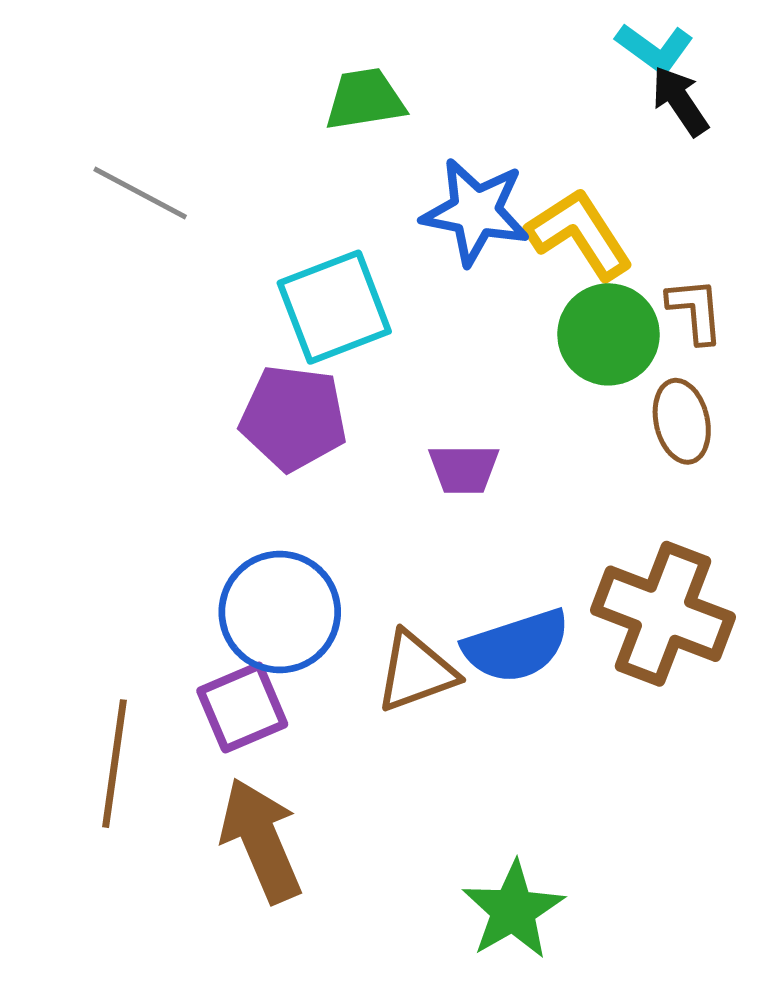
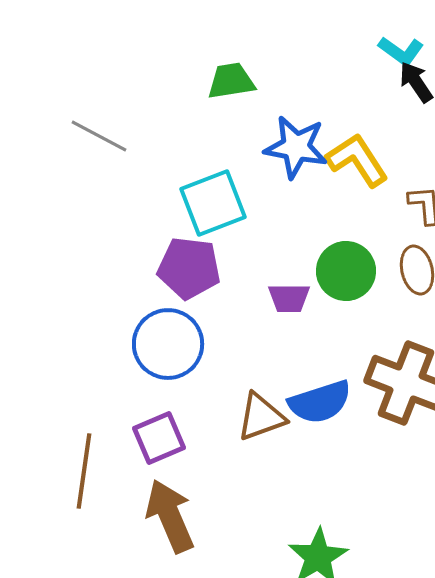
green circle: (608, 334) -> (346, 271), moved
blue circle: (280, 612) -> (168, 344), moved

